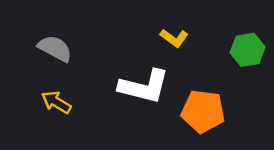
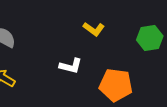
white L-shape: (144, 86) -> (71, 66), size x0.6

